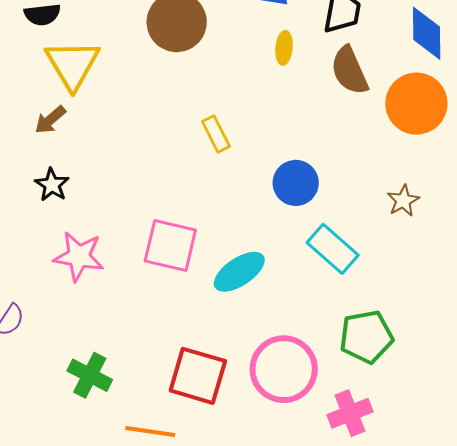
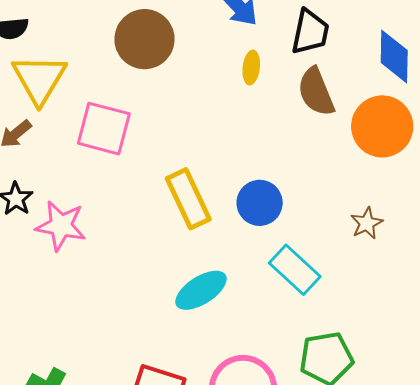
yellow rectangle: (216, 134) -> (188, 199), moved, size x1.6
pink square: (170, 246) -> (104, 129), moved
pink star: (79, 256) -> (61, 226), moved

